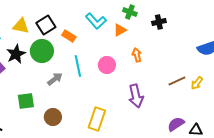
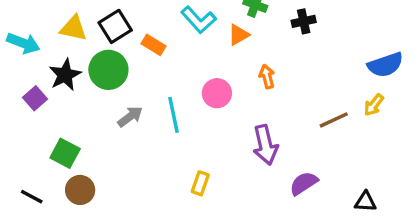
cyan line: (78, 66) -> (174, 115), moved
yellow arrow: (197, 83) -> (374, 105), moved
green square: (26, 101) -> (65, 153), moved, turned 36
brown circle: (53, 117) -> (80, 190), moved
yellow rectangle: (97, 119) -> (200, 183), size x0.6
purple semicircle: (176, 124) -> (304, 183), moved

